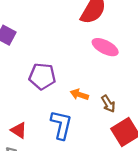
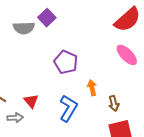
orange arrow: (79, 95) -> (92, 88), turned 42

